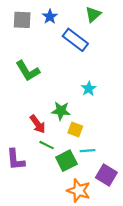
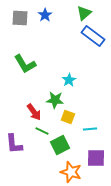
blue rectangle: (75, 40) -> (93, 36), moved
cyan star: (89, 89) -> (69, 80), moved
cyan line: (88, 151) -> (90, 129), moved
purple square: (106, 175) -> (96, 158), turned -30

